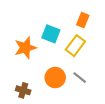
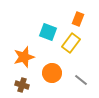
orange star: (25, 48) -> (24, 57), moved
gray line: (80, 78) -> (81, 80), moved

